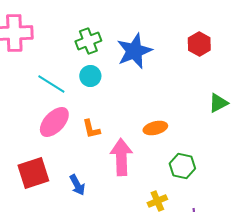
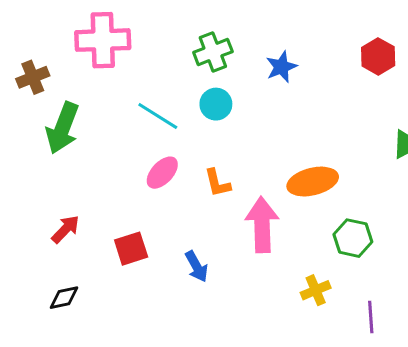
blue star: (134, 51) -> (281, 67), size x0.6
pink ellipse: (54, 122) -> (162, 173), size x0.7
orange ellipse: (155, 128) -> (313, 182), size x1.4
red square: (33, 173) -> (131, 249), size x0.7

